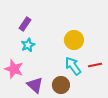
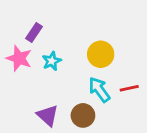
cyan star: (28, 45) -> (52, 61), moved
pink star: (14, 69) -> (19, 58), moved

